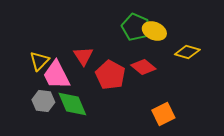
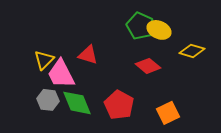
red triangle: (83, 56) -> (88, 55), turned -40
red pentagon: (110, 75) -> (119, 105), moved

